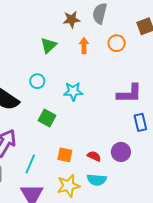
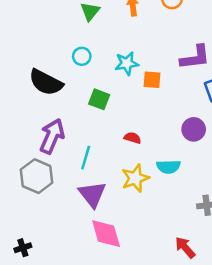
orange square: (65, 155) -> (152, 80), moved
red semicircle: (94, 156) -> (132, 138), moved

